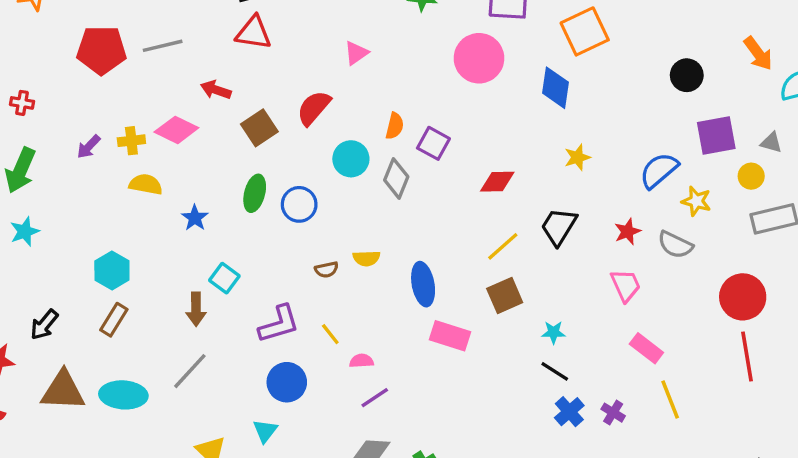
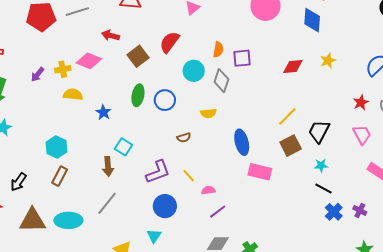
purple square: (433, 143) -> (242, 58), turned -30
red diamond: (497, 182) -> (293, 67), moved
black trapezoid: (559, 226) -> (319, 131), moved
yellow semicircle: (366, 258) -> (208, 113), moved

